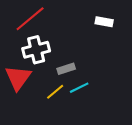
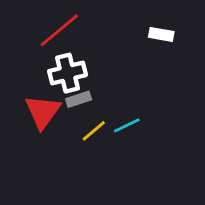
gray rectangle: (66, 69) -> (79, 99), moved

